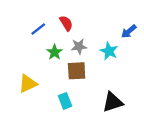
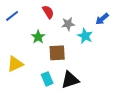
blue line: (38, 29) -> (12, 16), moved
gray star: (79, 46) -> (68, 24), moved
black triangle: (113, 102) -> (70, 80), moved

